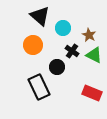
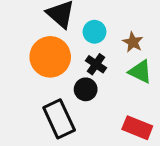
orange circle: (33, 45) -> (50, 57), size x1.4
black cross: (72, 51) -> (96, 64), moved

